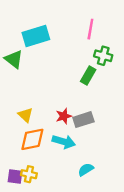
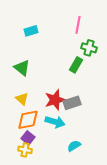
cyan rectangle: (36, 36) -> (31, 31), size x0.6
green triangle: (14, 59) -> (22, 68), moved
red star: (64, 116) -> (55, 100), size x1.5
purple square: (15, 177) -> (28, 138), moved, turned 32

